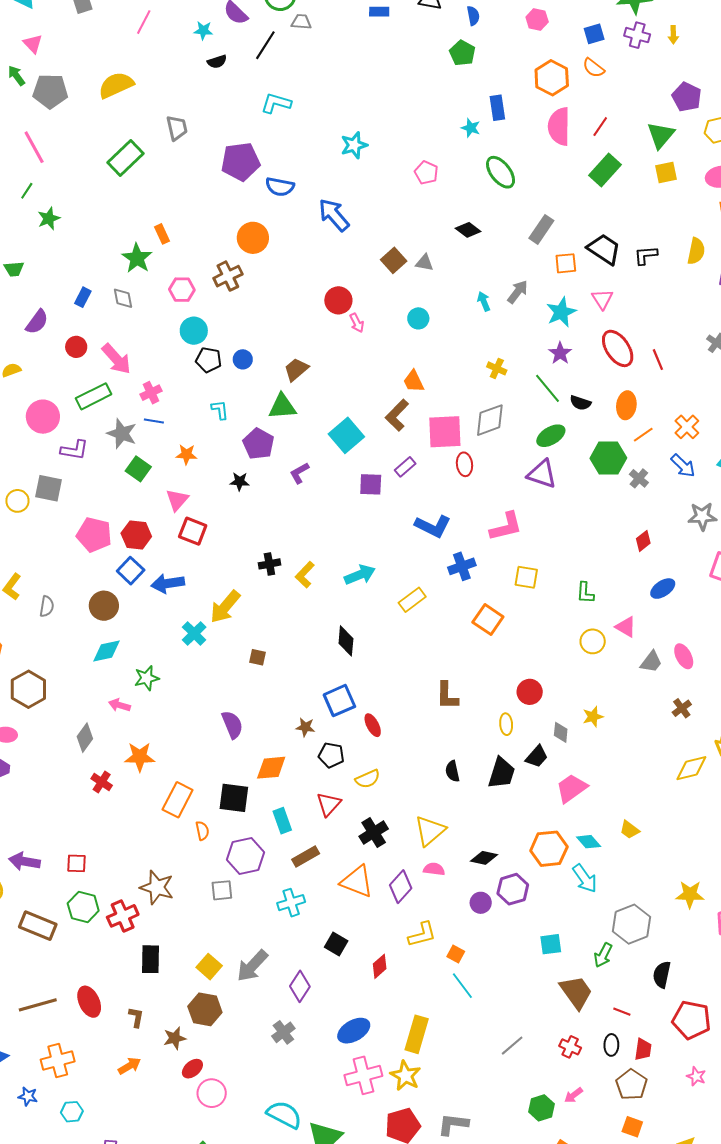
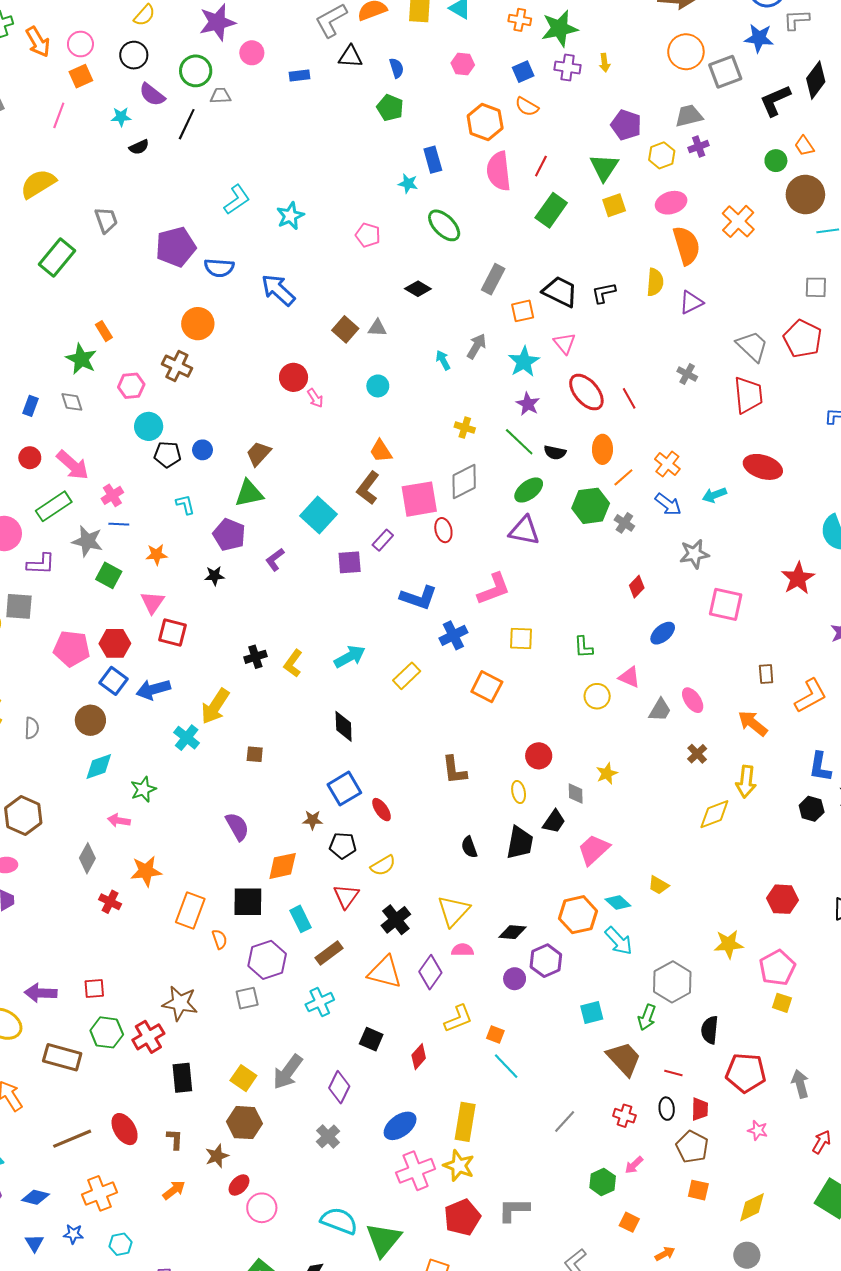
cyan L-shape: (276, 103) -> (237, 200), moved, turned 136
brown cross: (228, 276) -> (177, 366), turned -32

